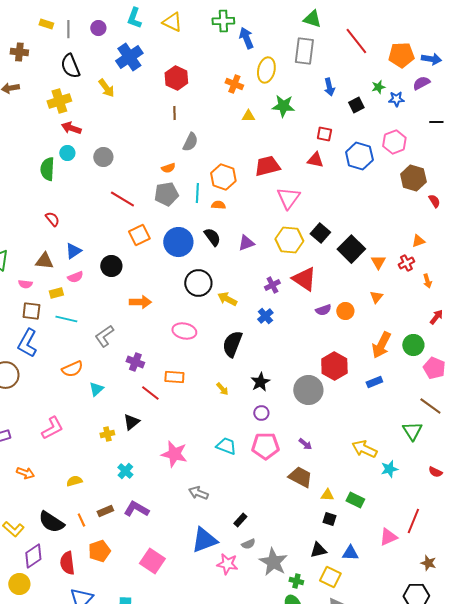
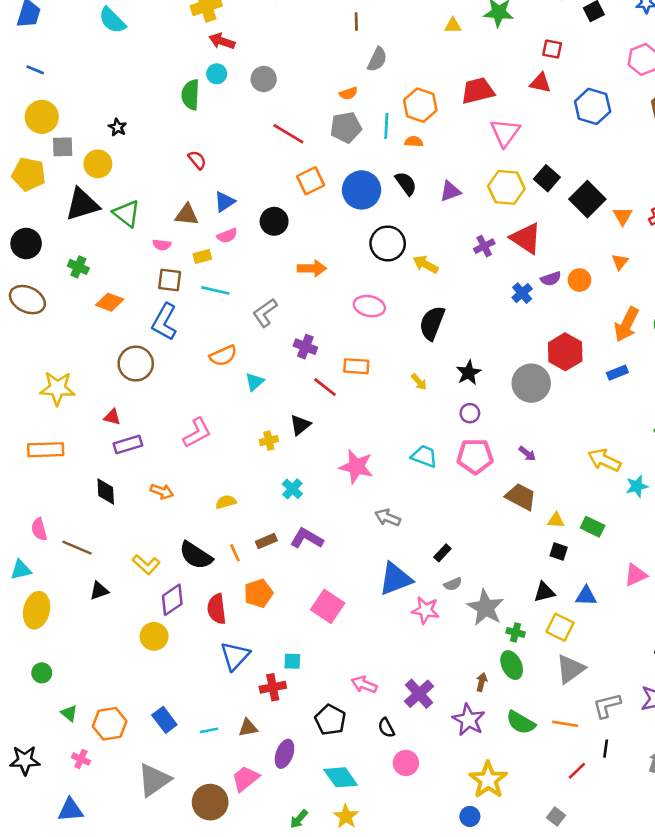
blue hexagon: (359, 156) -> (593, 106), moved
blue cross: (265, 316) -> (522, 293), moved

